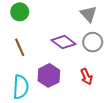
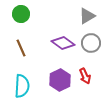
gray triangle: (89, 14) -> (87, 16), turned 42
purple hexagon: (49, 75) -> (60, 80), moved

